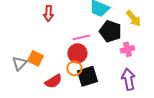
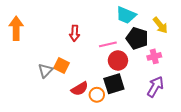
red arrow: (48, 13) -> (75, 33), moved
red circle: (77, 53) -> (118, 60), moved
orange circle: (74, 68) -> (97, 95), moved
purple arrow: (128, 79) -> (155, 87), turned 40

